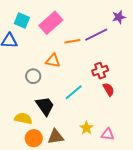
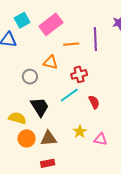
cyan square: (22, 20) -> (22, 20), turned 35
purple line: (96, 35) -> (95, 39), turned -70
red cross: (100, 71) -> (79, 74), moved
red semicircle: (109, 89) -> (94, 102), moved

